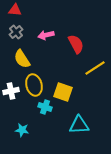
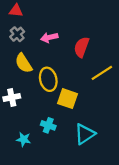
red semicircle: (76, 44) -> (81, 47), turned -132
yellow ellipse: (34, 85) -> (48, 79), moved
cyan cross: (45, 107) -> (48, 125), moved
cyan triangle: (79, 125) -> (85, 134), turned -30

